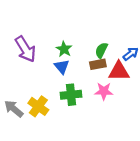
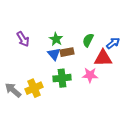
purple arrow: (25, 49) -> (23, 39), size x0.7
brown rectangle: (98, 64) -> (67, 52), moved
yellow cross: (38, 106) -> (34, 88), turned 30

